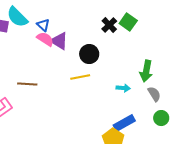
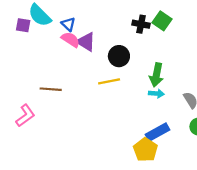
black cross: (109, 25) -> (141, 24), turned -35
green arrow: (146, 71) -> (156, 75), moved

